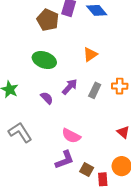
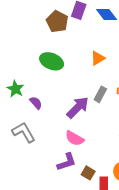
purple arrow: (70, 87) -> (78, 107), moved, size x1.4
purple semicircle: (47, 98) -> (36, 103), moved

